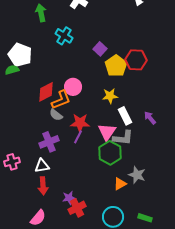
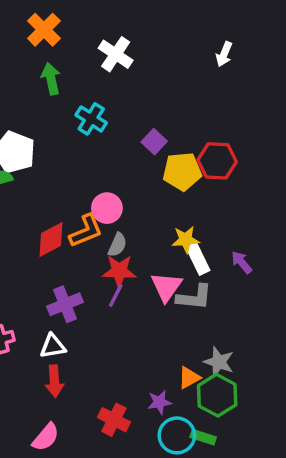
yellow pentagon: (116, 66) -> (182, 171), turned 30
red diamond: (46, 92) -> (51, 240), moved
yellow star: (110, 96) -> (186, 240), moved
gray semicircle: (56, 115) -> (117, 245), moved, turned -104
green hexagon: (110, 153) -> (217, 395), moved
purple star: (69, 198) -> (159, 402), moved
red cross: (77, 208) -> (114, 420), turned -36
green rectangle: (145, 218) -> (203, 437), moved

